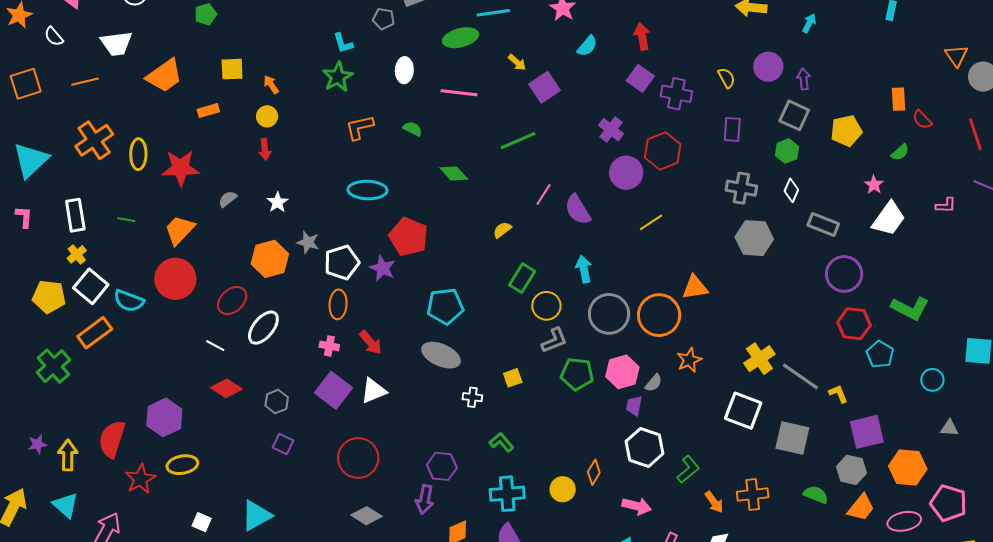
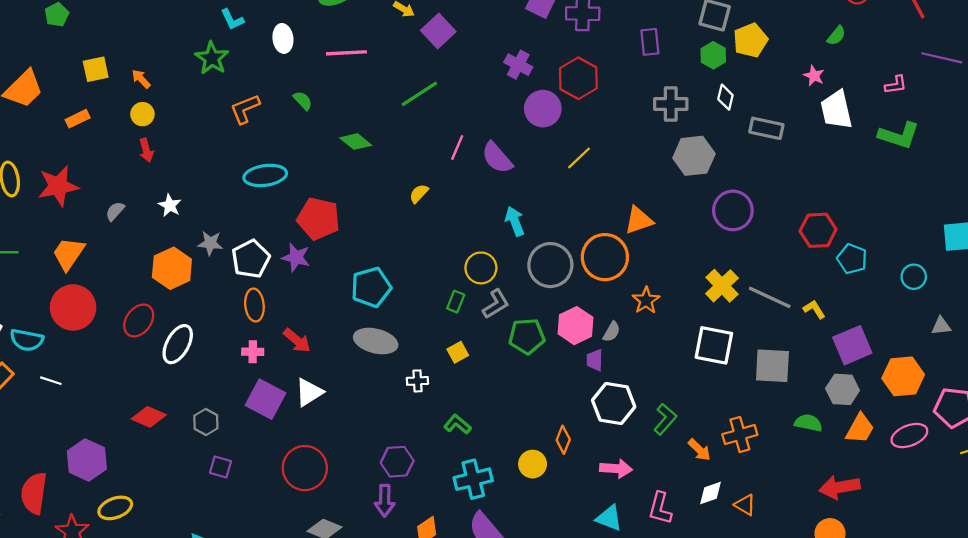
cyan L-shape: (343, 43) -> (232, 19), moved
green semicircle: (413, 129) -> (303, 101), turned 30
yellow pentagon: (846, 131) -> (750, 40), moved
white trapezoid: (889, 219) -> (836, 110), turned 141
purple circle: (844, 274) -> (733, 210), moved
green rectangle: (522, 278) -> (456, 302), moved, size x0.7
green L-shape: (910, 308) -> (899, 135), moved
white line: (215, 346) -> (51, 381), moved

